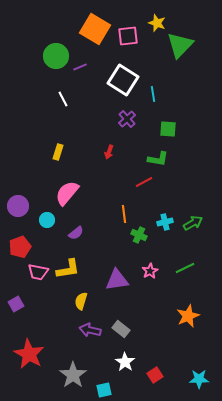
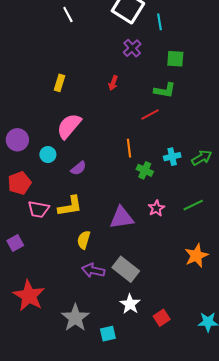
white line: (63, 99) -> (68, 14), moved
gray rectangle: (121, 329) -> (126, 269), size x1.4

